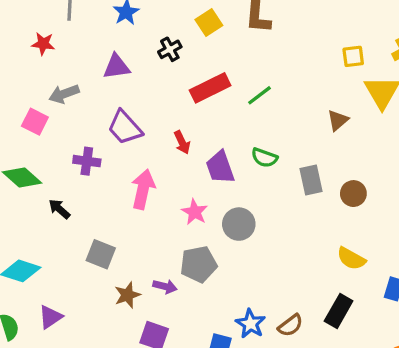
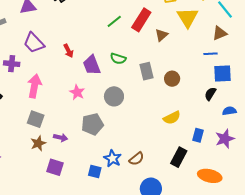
red rectangle: (210, 88) -> (141, 20), moved, turned -30
pink arrow: (143, 189) -> (34, 86), moved
gray circle: (239, 224) -> (114, 96), moved
gray square: (101, 254) -> (36, 119), moved
yellow semicircle: (351, 259) -> (172, 118), turned -54
gray pentagon: (199, 264) -> (92, 124), moved
black rectangle: (339, 311) -> (179, 157), moved

